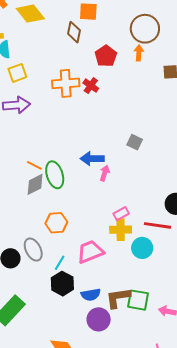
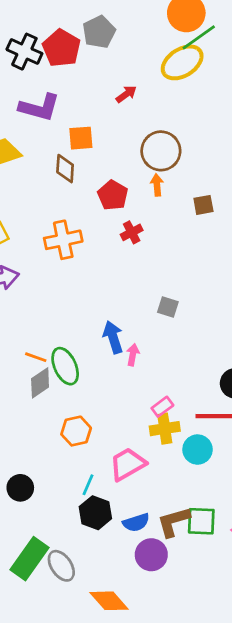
red cross: (91, 86) -> (132, 232), moved, turned 35
blue arrow: (92, 159) -> (113, 337), turned 80
gray ellipse: (33, 250) -> (61, 566), moved

